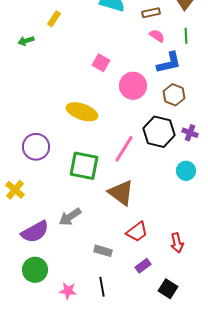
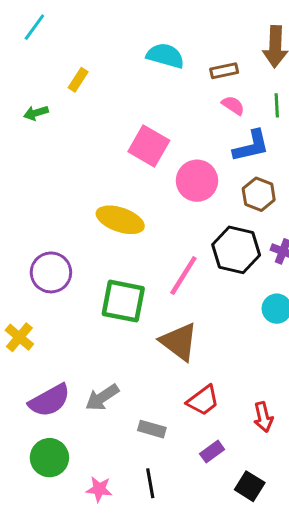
pink square: (101, 63) -> (149, 146), size x1.5
gray arrow: (70, 217) -> (102, 397), moved

